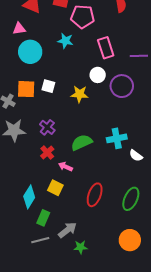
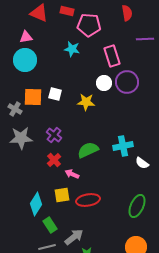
cyan circle: (30, 52) -> (25, 60), moved
purple line: (139, 56) -> (145, 39), moved
purple circle: (122, 86) -> (127, 82), moved
yellow square: (55, 188) -> (62, 195), turned -35
red ellipse: (95, 195) -> (88, 200), moved, turned 60
green rectangle: (43, 218) -> (50, 225), turned -56

